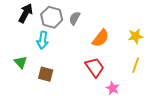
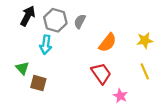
yellow line: (136, 65) -> (145, 71), turned -42
brown square: (46, 74) -> (38, 83), moved

